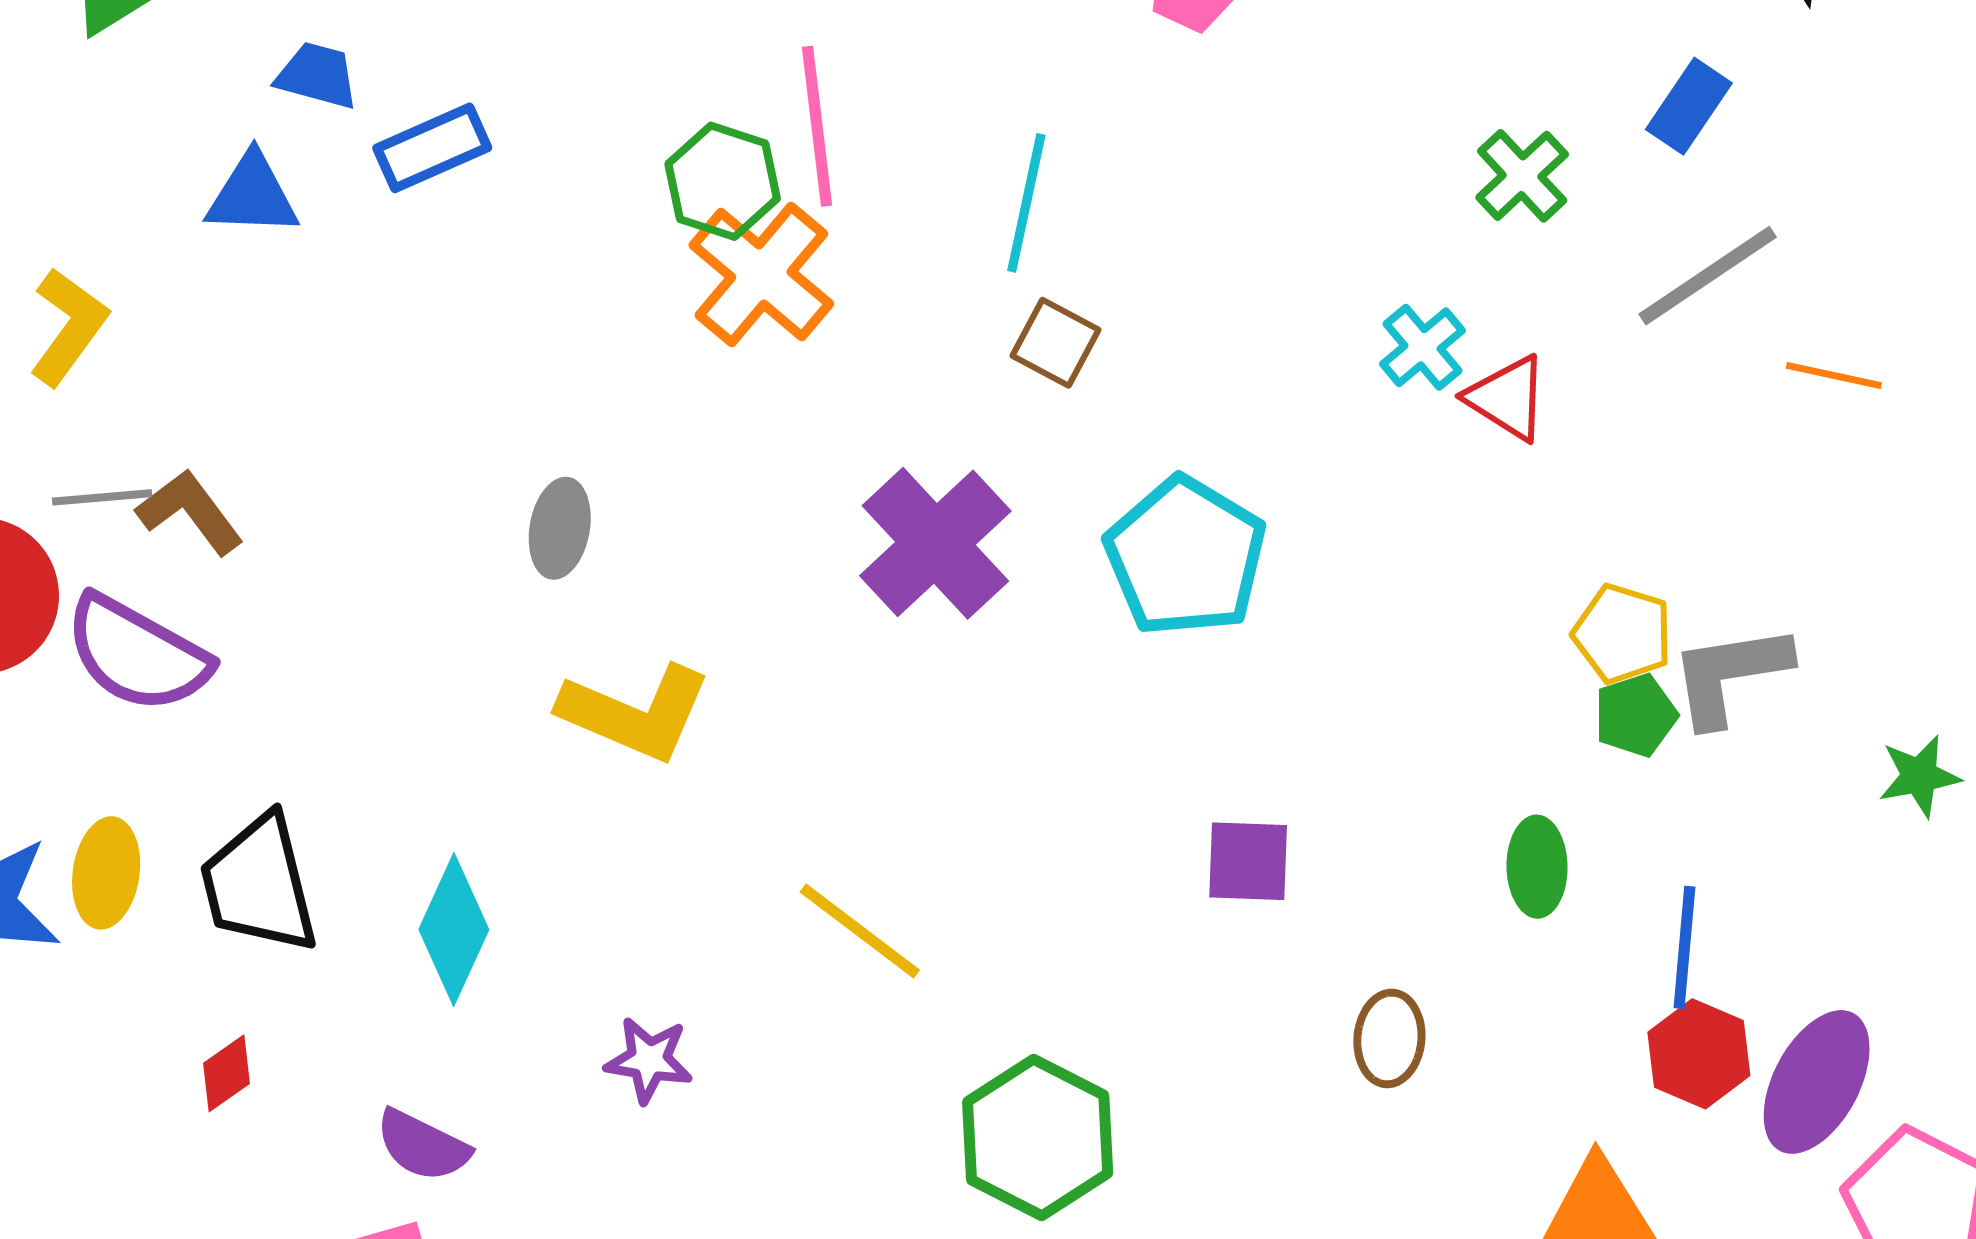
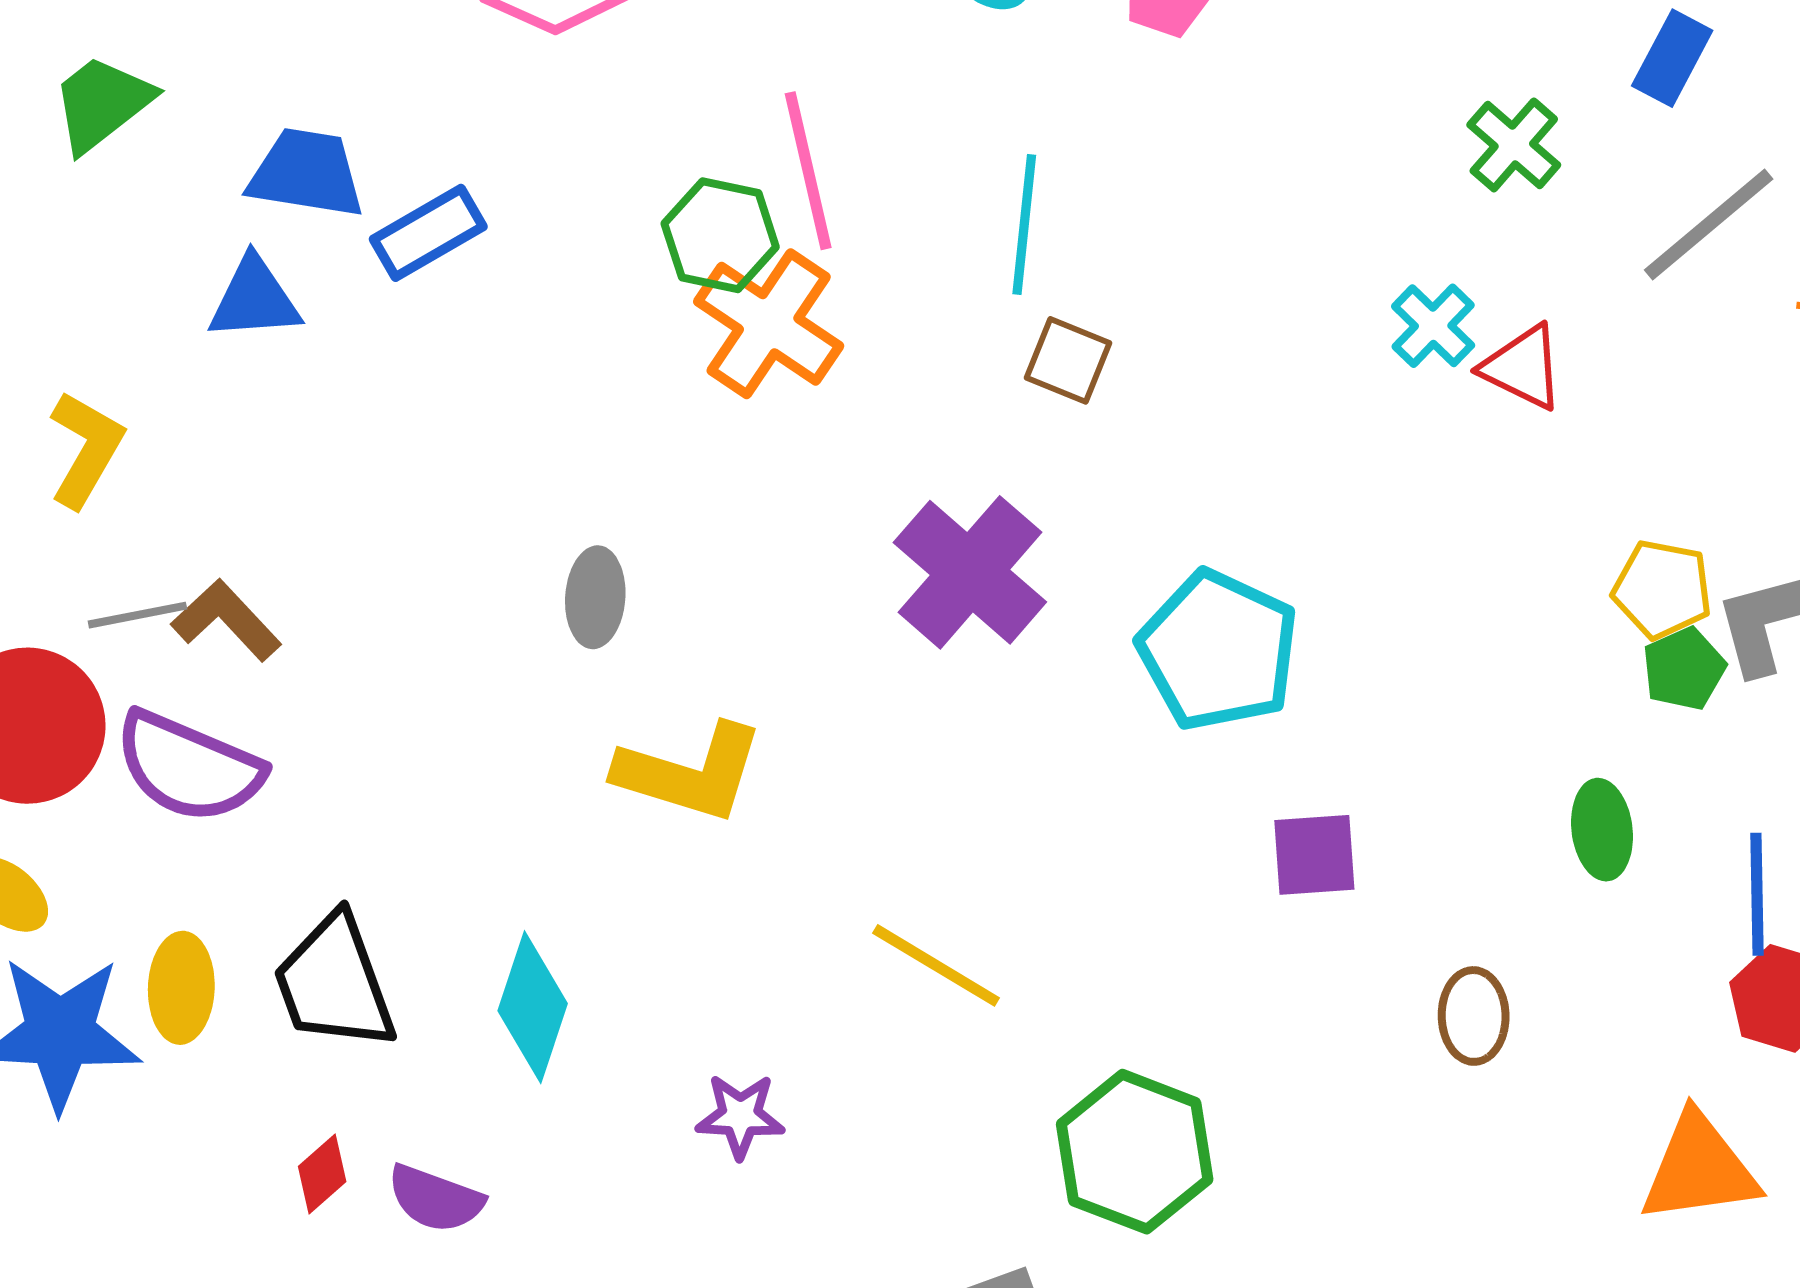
blue trapezoid: (317, 75) -> (306, 173), size x1.4
cyan pentagon: (1186, 557) -> (1218, 650), moved
purple semicircle: (423, 1146) -> (435, 1199), moved

